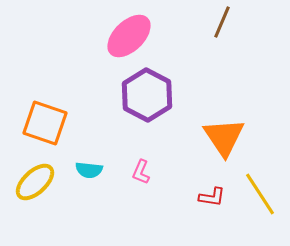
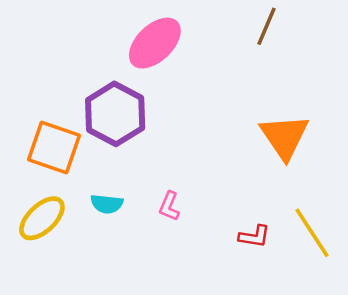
purple hexagon: (147, 95) -> (115, 114), moved
orange triangle: (224, 137) -> (284, 137), moved

